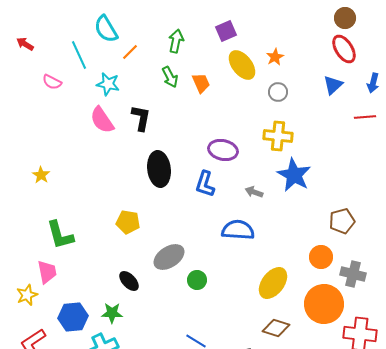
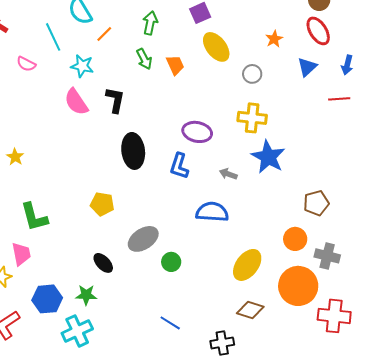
orange star: (275, 57) -> (274, 39), moved

